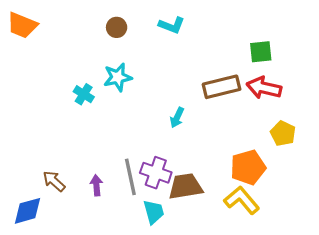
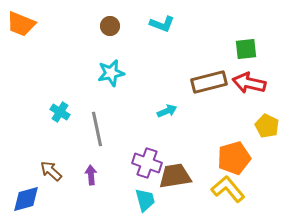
cyan cross: (84, 94) -> (60, 112), moved
cyan arrow: (177, 118) -> (167, 111), turned -138
gray line: (130, 177) -> (97, 129), moved

